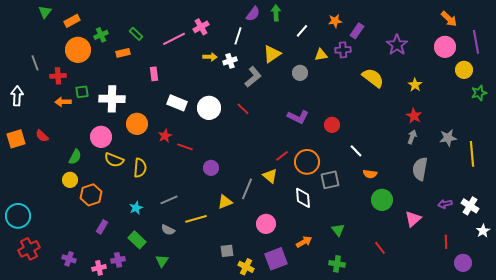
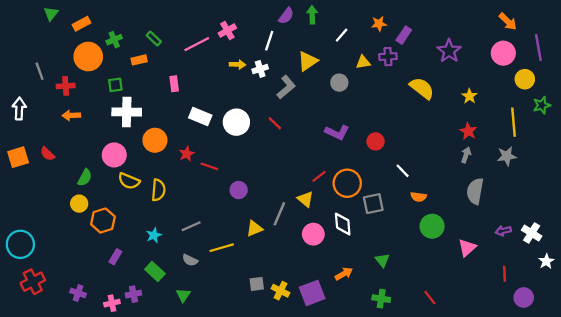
green square: (82, 92) -> (115, 85), moved
yellow line: (472, 154) -> (514, 122), moved
pink circle: (266, 224) -> (313, 234), moved
red line: (380, 248) -> (430, 297), moved
yellow cross: (246, 267) -> (280, 291), moved

